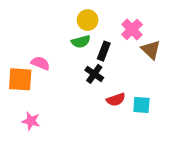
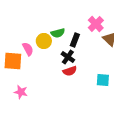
yellow circle: (88, 20) -> (44, 41), moved
pink semicircle: (40, 63) -> (28, 49), turned 40
red semicircle: (116, 100) -> (70, 71), moved

